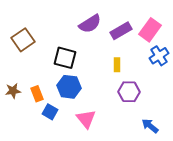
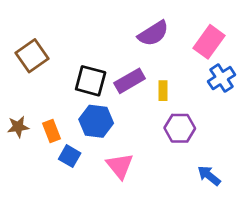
purple semicircle: (90, 24) -> (153, 33), moved
purple rectangle: (121, 31) -> (130, 81), moved

